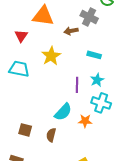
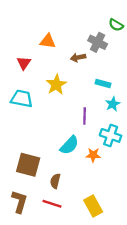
orange triangle: (43, 16) -> (48, 41), size x0.7
cyan star: (97, 80) -> (113, 104), moved
brown square: (25, 130) -> (28, 165), size x1.6
brown semicircle: (51, 135) -> (55, 181), moved

